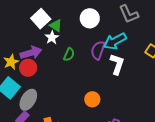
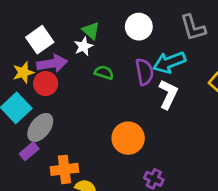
white square: (41, 19) -> (40, 40), moved
purple semicircle: (98, 50) -> (144, 72), turned 144
green semicircle: (69, 54) -> (104, 73), turned -104
orange circle: (92, 99) -> (128, 138), size x1.5

